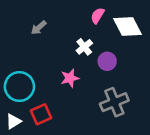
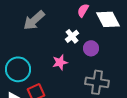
gray arrow: (39, 28) -> (34, 20), size x1.6
gray cross: (114, 102) -> (97, 82), turned 30

